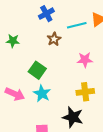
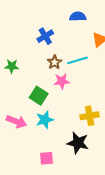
cyan line: (77, 25) -> (77, 60), moved
pink star: (85, 60) -> (62, 81), moved
cyan star: (42, 93) -> (45, 120), turned 30

